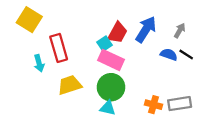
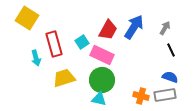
cyan square: (104, 44) -> (82, 42), moved
blue semicircle: (169, 54) -> (170, 77), moved
black line: (186, 54) -> (171, 50), turned 32

